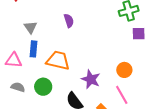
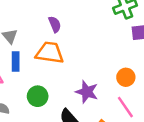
orange trapezoid: (58, 61) -> (50, 53), moved
green circle: (43, 87) -> (38, 96), moved

